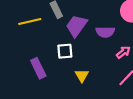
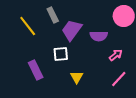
yellow line: (30, 21) -> (28, 26), turned 65

